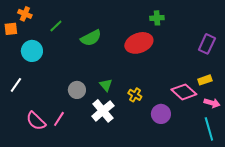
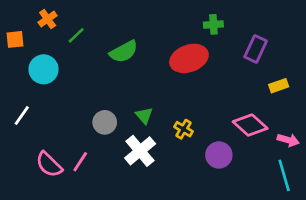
orange cross: (25, 14) -> (48, 19), moved, turned 32
purple rectangle: (207, 44) -> (256, 49), moved
yellow rectangle: (205, 80) -> (279, 86), moved

